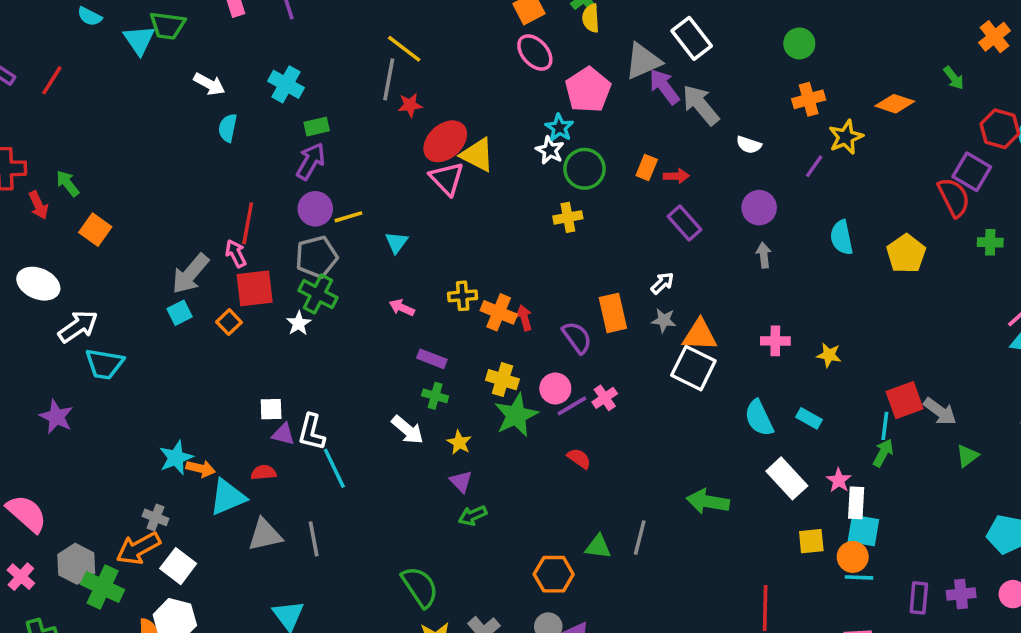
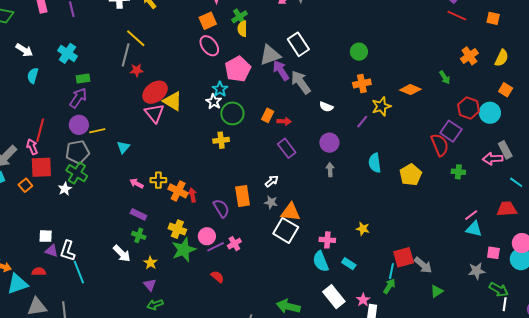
pink arrow: (402, 308) -> (137, 183), moved
pink cross: (775, 341) -> (327, 240), moved

